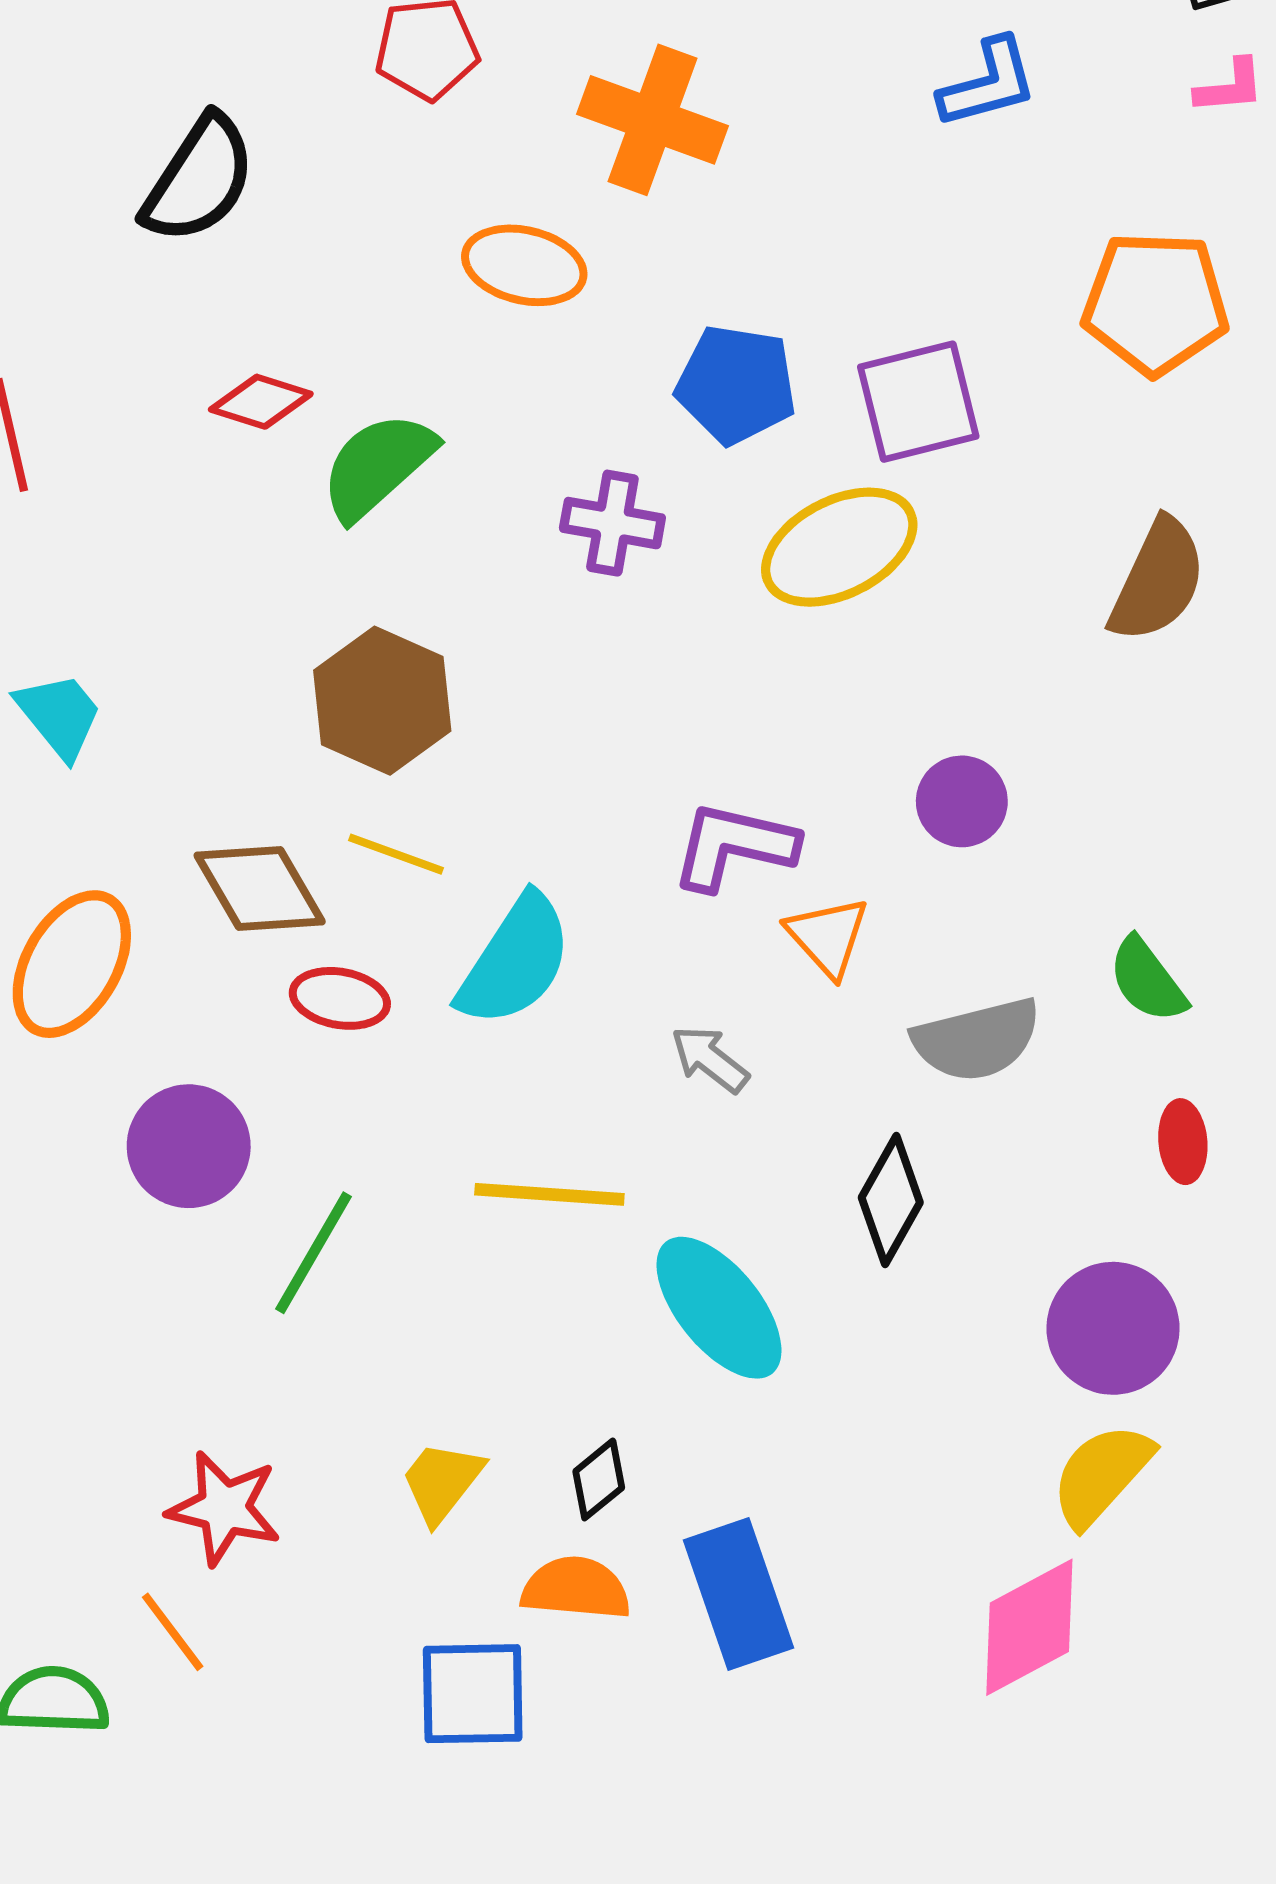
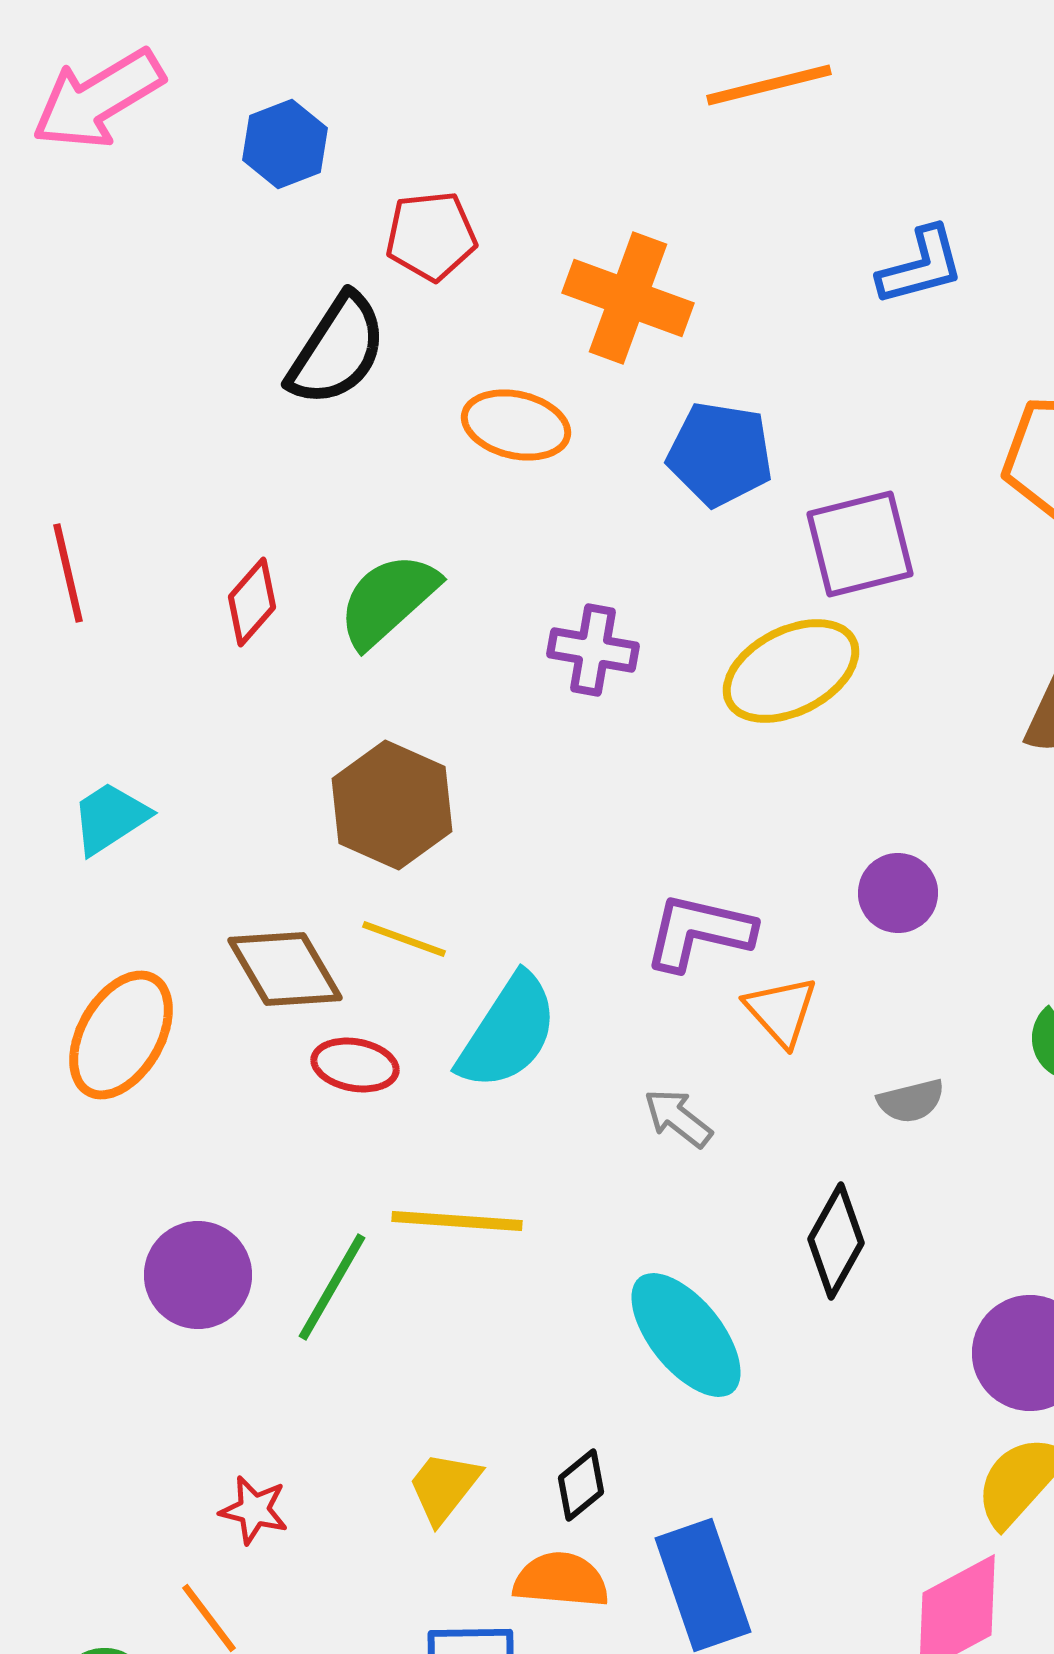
black semicircle: (199, 179) -> (337, 350), moved
blue pentagon: (736, 384) -> (720, 454), moved
red diamond: (261, 402) -> (252, 602), moved, turned -66
cyan trapezoid: (59, 716) -> (110, 818), turned -84
gray semicircle: (977, 1040) -> (911, 1101), size x0.6
purple circle: (189, 1146) -> (198, 1275), moved
yellow line: (549, 1194) -> (457, 1221), moved
red star: (224, 1508) -> (254, 1510), size x0.7

